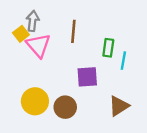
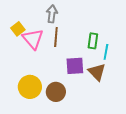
gray arrow: (33, 21) -> (52, 14), moved
brown line: (73, 31) -> (56, 37), moved
brown triangle: (119, 106) -> (97, 72), moved, turned -42

